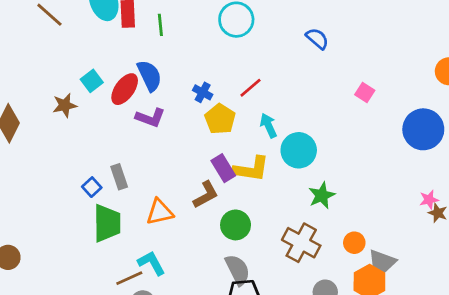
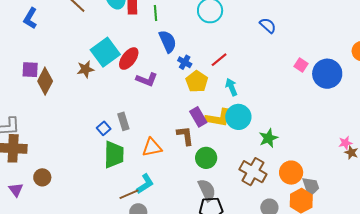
blue semicircle: (149, 76) -> (168, 41), moved
cyan square: (92, 81) -> (105, 52), size x1.8
blue circle: (423, 129) -> (327, 74), moved
cyan circle: (299, 150) -> (238, 117), moved
brown L-shape: (206, 195) -> (185, 136), turned -70
orange circle: (354, 243) -> (291, 173), size x1.5
gray trapezoid: (382, 262) -> (311, 187), turned -130
cyan L-shape: (151, 263) -> (145, 184), turned 85

